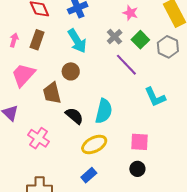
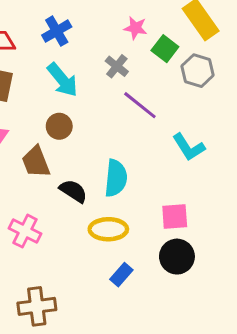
green square: (140, 40) -> (165, 49), moved
yellow ellipse: (94, 144) -> (108, 229), turned 35
black circle: (137, 169) -> (177, 257), size x1.5
blue rectangle: (89, 175) -> (121, 275), moved

